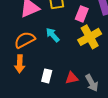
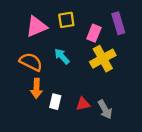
orange semicircle: (25, 40) -> (31, 62), turned 55
orange arrow: (20, 64) -> (36, 88), moved

